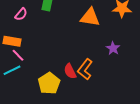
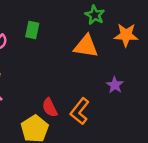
red semicircle: (70, 71) -> (50, 108), moved

